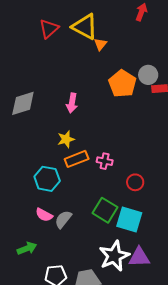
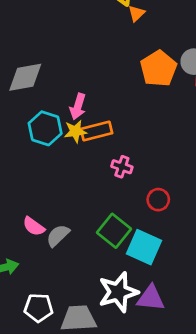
pink arrow: (72, 103) -> (78, 107), moved
orange rectangle: (77, 159) -> (96, 131), moved
cyan hexagon: (47, 179) -> (45, 128), moved

